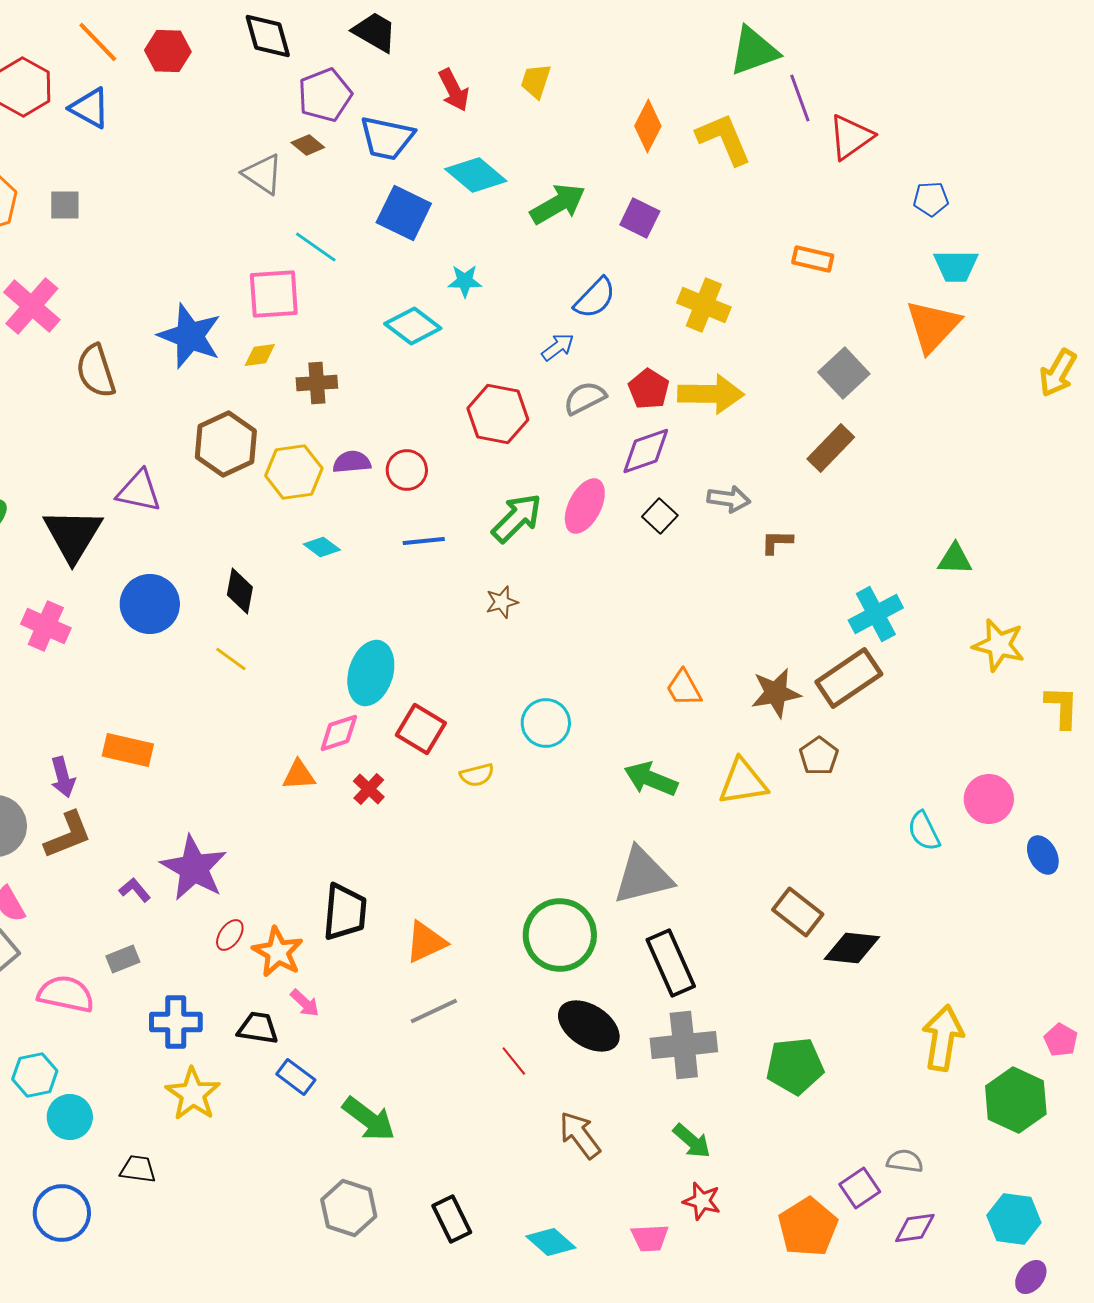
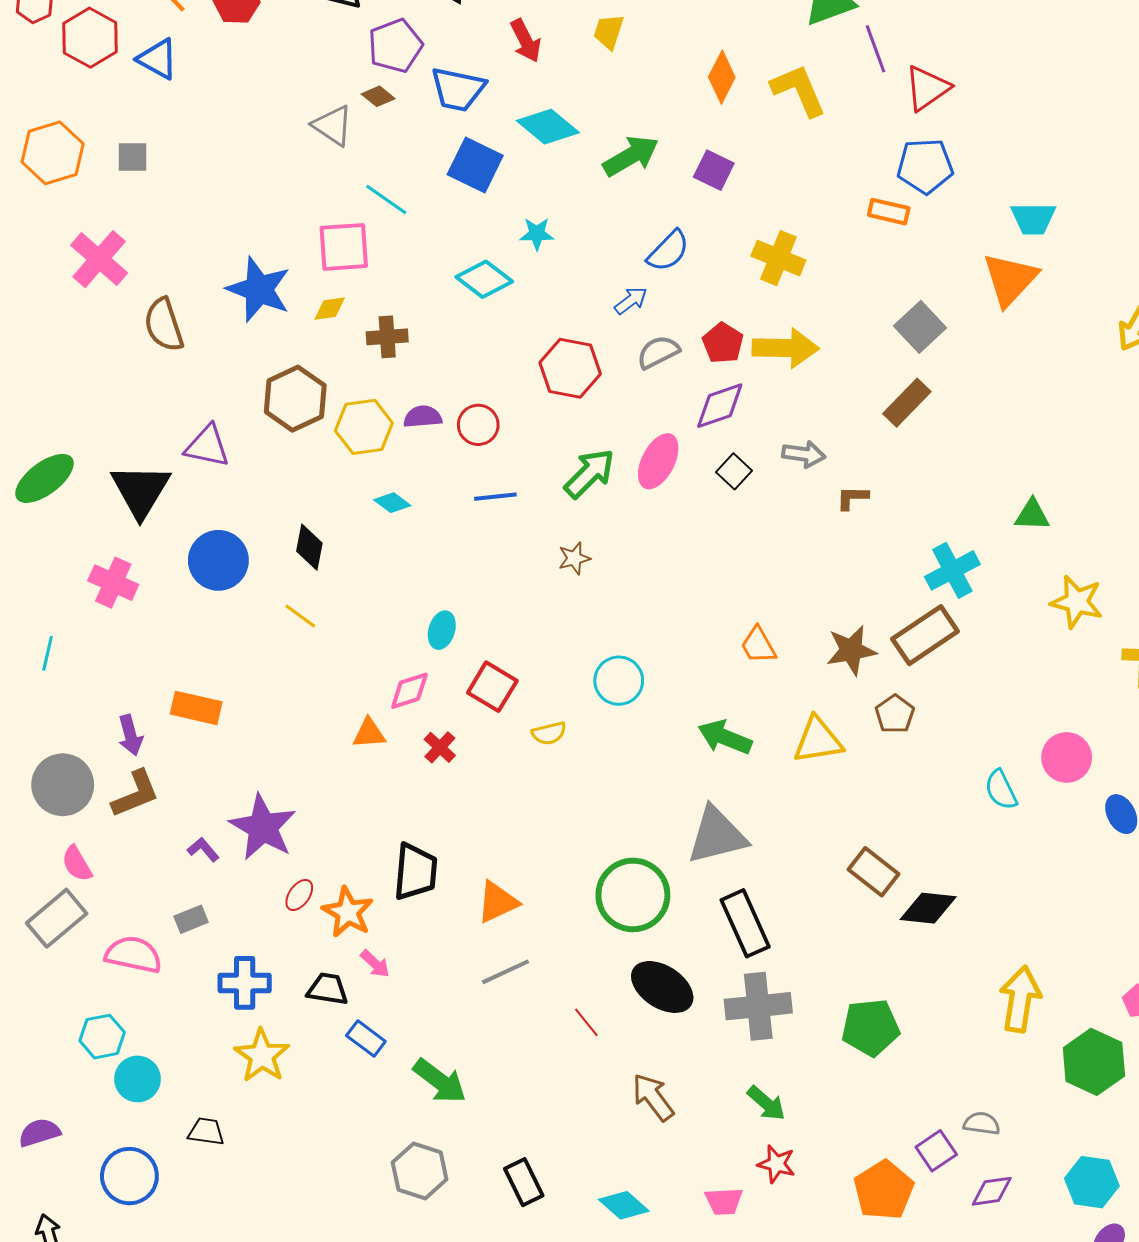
blue pentagon: (931, 199) -> (925, 166), moved, size x1.6
cyan ellipse: (371, 673) -> (442, 630), size x0.6

